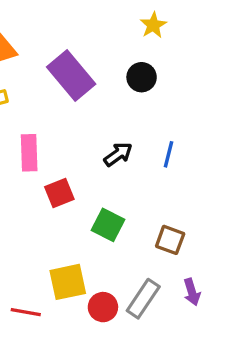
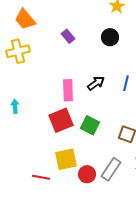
purple rectangle: (71, 76) -> (68, 36), size x0.5
pink rectangle: (29, 153) -> (68, 90), moved
red square: (59, 193) -> (61, 120), moved, size x1.4

